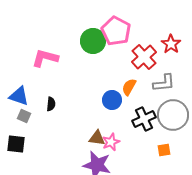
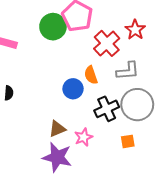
orange semicircle: (129, 87) -> (91, 75), turned -48
brown triangle: (97, 138) -> (57, 129), turned -30
pink star: (111, 142) -> (84, 137), moved

